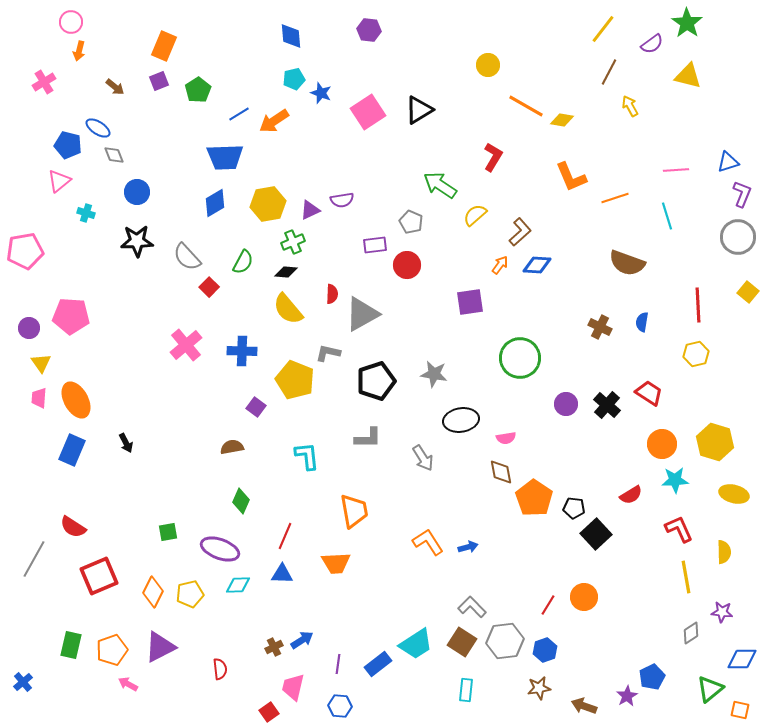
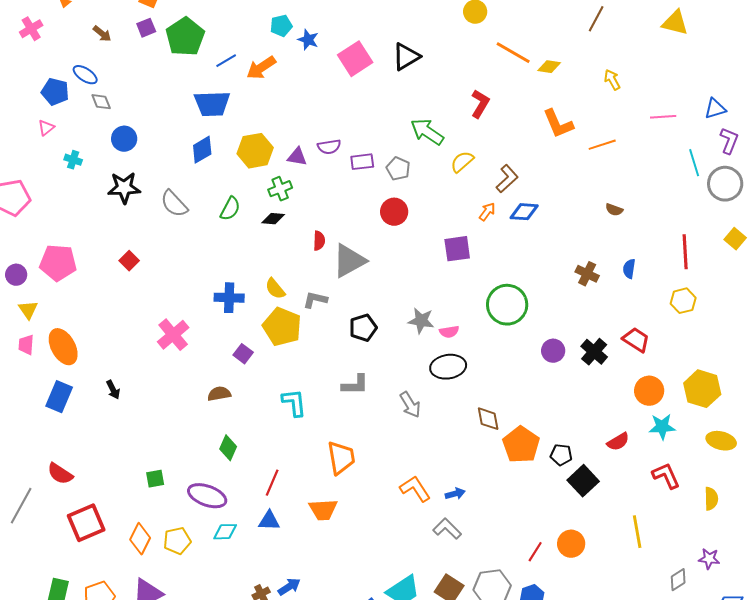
green pentagon: (198, 90) -> (185, 37), size x1.5
yellow arrow: (630, 106) -> (612, 80), moved
pink triangle: (59, 181) -> (46, 128), size x0.7
purple triangle: (310, 210) -> (297, 157), turned 35
cyan line: (667, 216) -> (694, 163), moved
purple rectangle: (375, 245) -> (362, 162), moved
brown semicircle: (627, 263) -> (614, 210), size x0.5
red square: (209, 287) -> (129, 261), moved
yellow semicircle: (288, 309) -> (275, 289), moved, size x0.7
pink cross: (186, 345) -> (173, 335), moved
black pentagon: (376, 381) -> (363, 328), size x0.7
pink semicircle: (506, 438) -> (449, 332), moved
yellow line: (686, 577) -> (637, 532), moved
gray L-shape: (472, 607) -> (447, 529), moved

